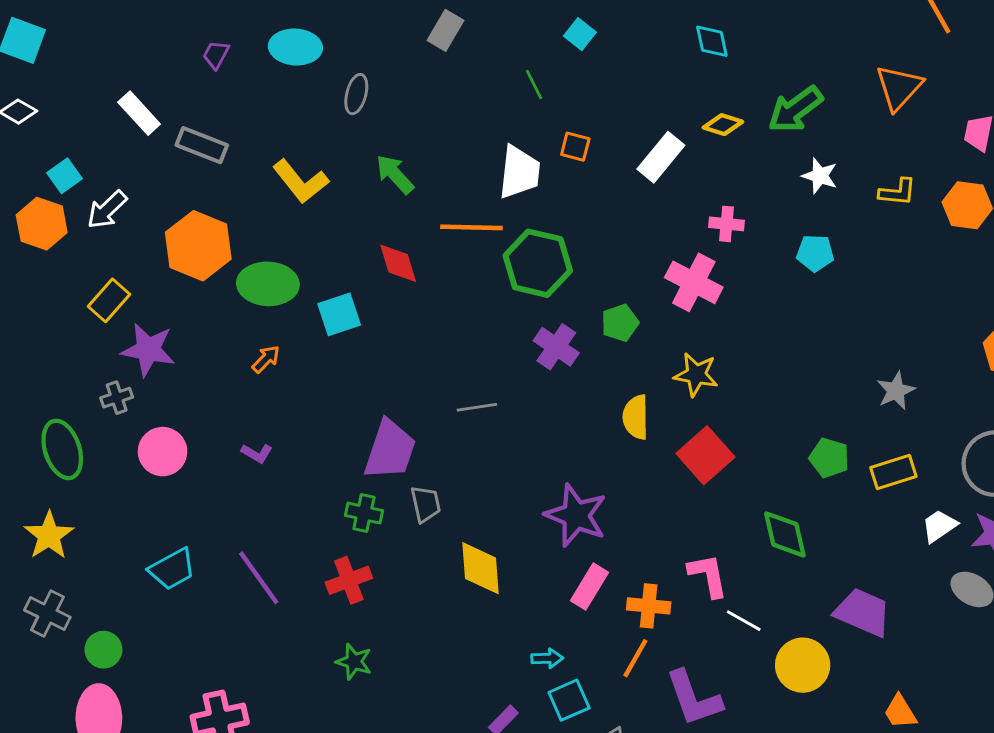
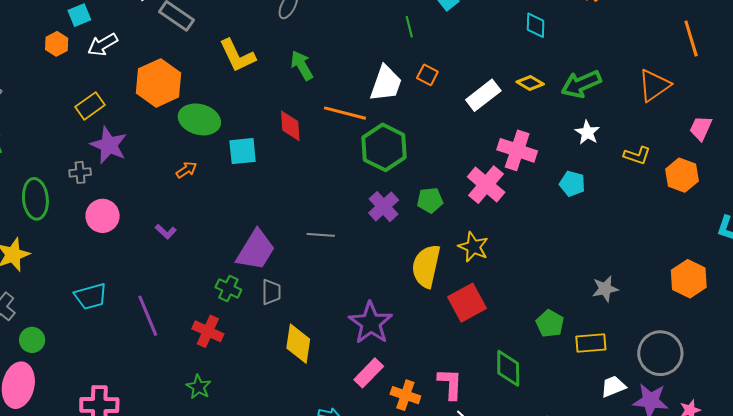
orange hexagon: (42, 224) -> (57, 44), size x0.7
pink cross: (727, 224) -> (517, 150), size x1.6
yellow semicircle: (636, 417) -> (426, 266), size x1.4
red cross: (349, 580) -> (208, 331), turned 32

